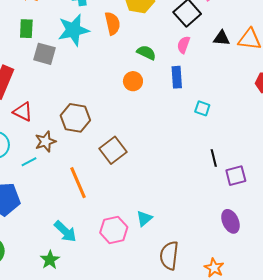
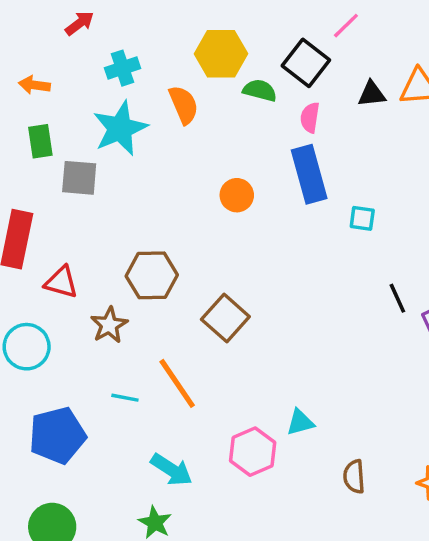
green semicircle: (146, 53) -> (260, 90), moved
blue rectangle: (177, 77) -> (309, 174), size x1.5
cyan line: (29, 162) -> (125, 398), moved, turned 49
cyan triangle: (144, 218) -> (300, 422), turned 36
brown semicircle: (169, 256) -> (354, 477), size x0.7

